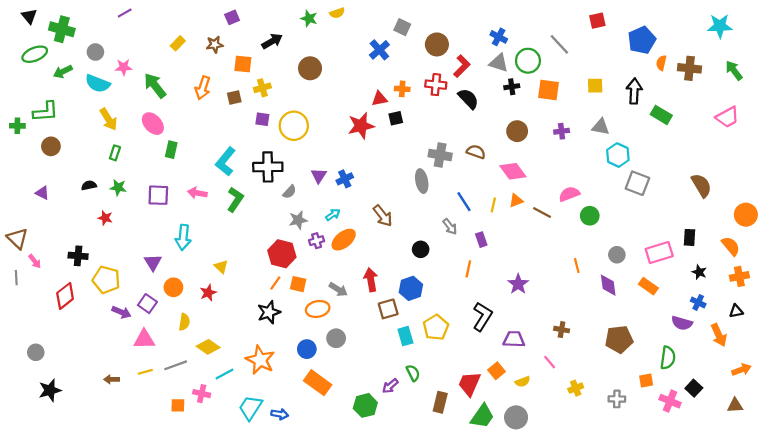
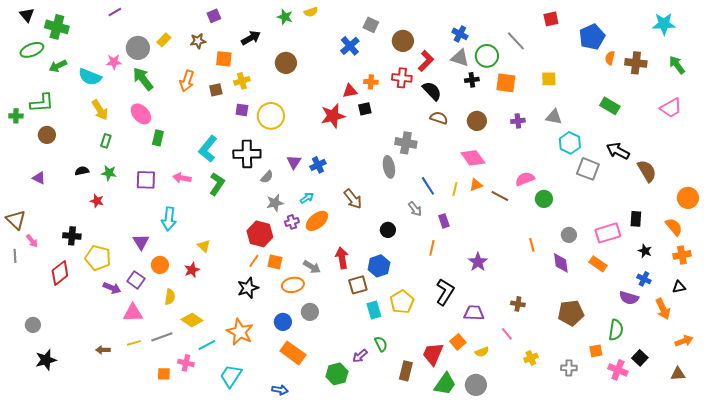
gray circle: (95, 52) -> (138, 48), moved, size x1.5
black arrow: (634, 91) -> (618, 151), moved, turned -65
brown semicircle: (476, 152) -> (439, 118), moved
blue arrow: (280, 414) -> (280, 390), moved

